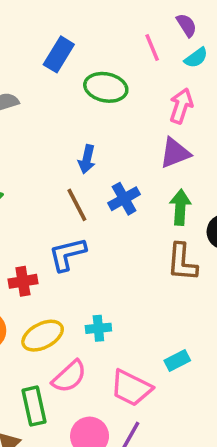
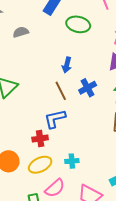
red cross: (23, 281) -> (40, 139), moved

